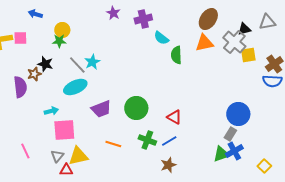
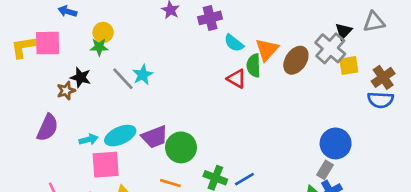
brown ellipse: (208, 19) -> (296, 60), moved
black triangle: (244, 29) -> (343, 31), turned -32
pink square: (20, 38) -> (48, 43), size x1.5
orange triangle: (204, 43) -> (267, 50), moved, turned -36
purple semicircle: (20, 87) -> (48, 128), moved, turned 30
cyan ellipse: (75, 87) -> (120, 136), moved
green circle: (136, 108) -> (181, 147), moved
red triangle: (174, 117) -> (236, 79), moved

